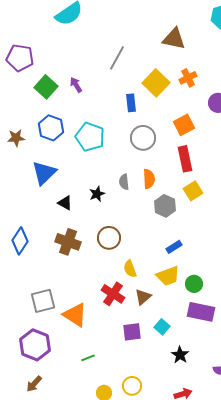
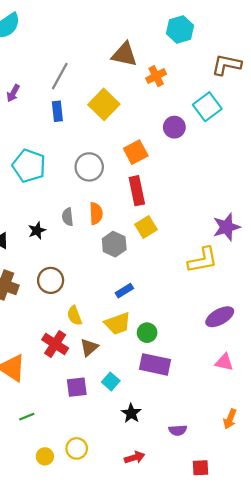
orange cross: (188, 78) -> (156, 76), moved
purple arrow: (76, 85) -> (13, 93), moved, turned -119
blue rectangle: (131, 103) -> (57, 111), moved

